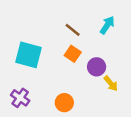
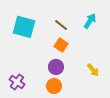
cyan square: (29, 55) -> (24, 27), moved
purple circle: (97, 67) -> (56, 67), moved

